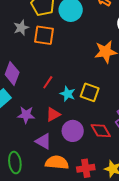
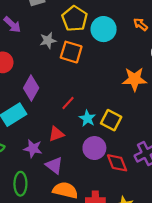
red triangle: (53, 114) -> (56, 134), moved
purple star: (26, 115) -> (33, 149), moved
purple circle: (73, 131) -> (94, 148), moved

